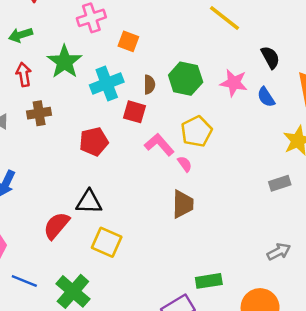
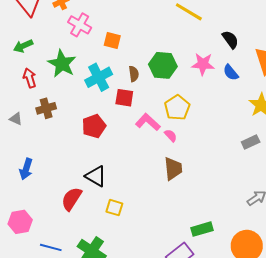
pink cross: (91, 18) -> (80, 25), turned -35
black triangle: (89, 202) -> (96, 176), turned 35
yellow square: (107, 242) -> (114, 208), size x0.7

